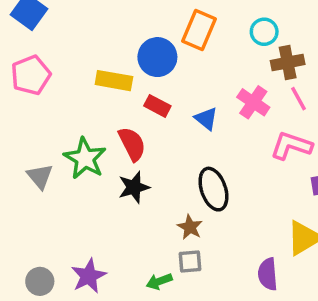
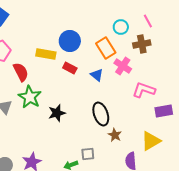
orange rectangle: (199, 30) -> (106, 48), moved, turned -55
cyan circle: (264, 32) -> (121, 27), moved
pink line: (298, 99) -> (148, 21), moved
red semicircle: (132, 144) -> (21, 72), moved
brown star: (190, 227) -> (115, 135), moved

